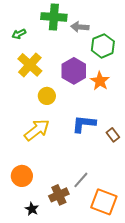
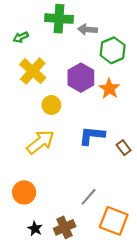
brown cross: (59, 195) -> (65, 227), moved

